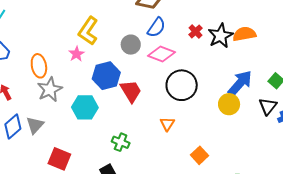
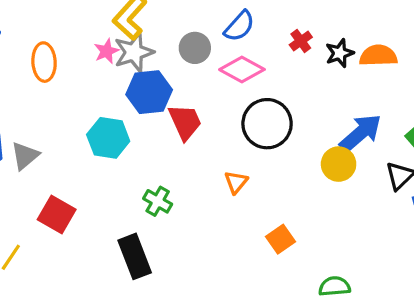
black star: (220, 36) -> (340, 53), size x0.7
gray star: (50, 89) -> (134, 52), moved

